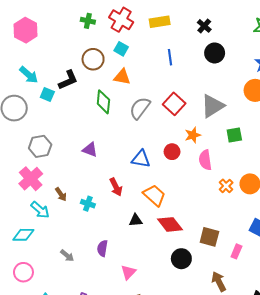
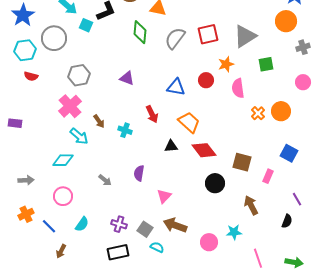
red square: (174, 104) -> (208, 34), turned 35

